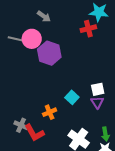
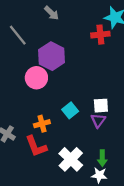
gray line: (18, 39) -> (18, 35), turned 30
pink circle: (32, 39) -> (36, 78), moved
red L-shape: (34, 133) -> (36, 146), moved

